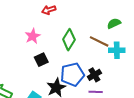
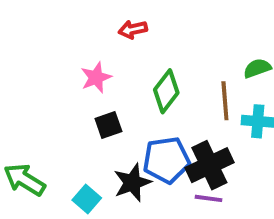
brown line: (99, 41) -> (225, 101), turned 54
black cross: (94, 75) -> (209, 165), size x1.6

